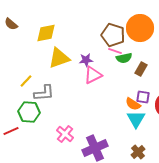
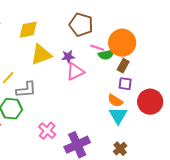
orange circle: (140, 28) -> (122, 43), moved
brown pentagon: (113, 35) -> (81, 25), moved
purple square: (143, 97) -> (125, 84), moved

